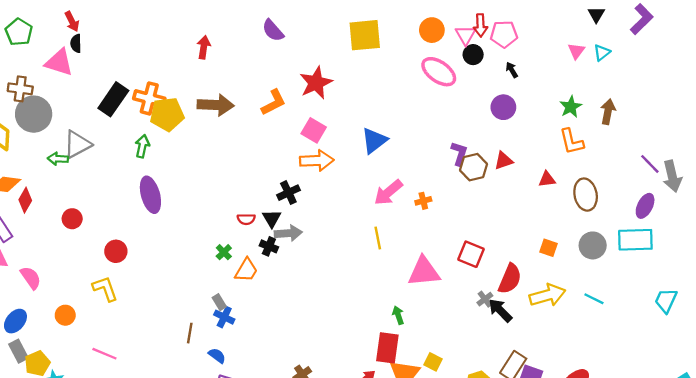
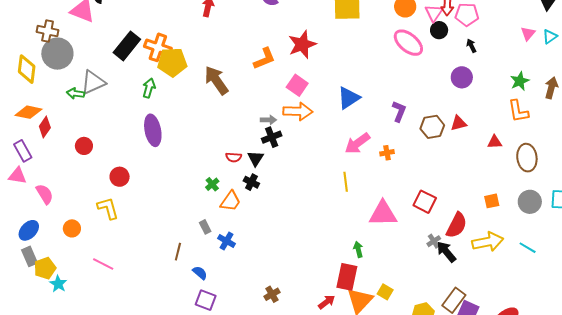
brown arrow: (216, 105) -> (216, 80), moved, turned -132
purple L-shape: (459, 154) -> (399, 111), moved
gray arrow: (288, 233) -> (268, 120), moved, size x0.7
orange square: (549, 248) -> (492, 201), turned -35
blue cross: (224, 317) -> (226, 241), moved

